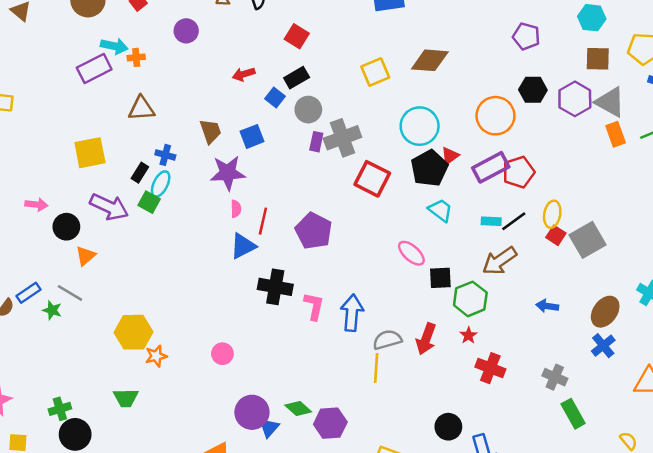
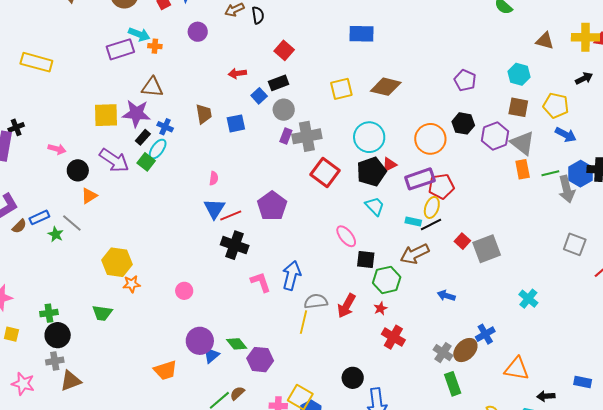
purple star: (228, 173) -> (136, 113), moved
yellow ellipse: (552, 214) -> (432, 207), moved
red line: (263, 221) -> (231, 215), moved, turned 45
blue triangle: (243, 246) -> (214, 209), turned -40
pink L-shape: (314, 306) -> (261, 282), moved, turned -40
brown ellipse: (605, 312) -> (465, 350), moved

